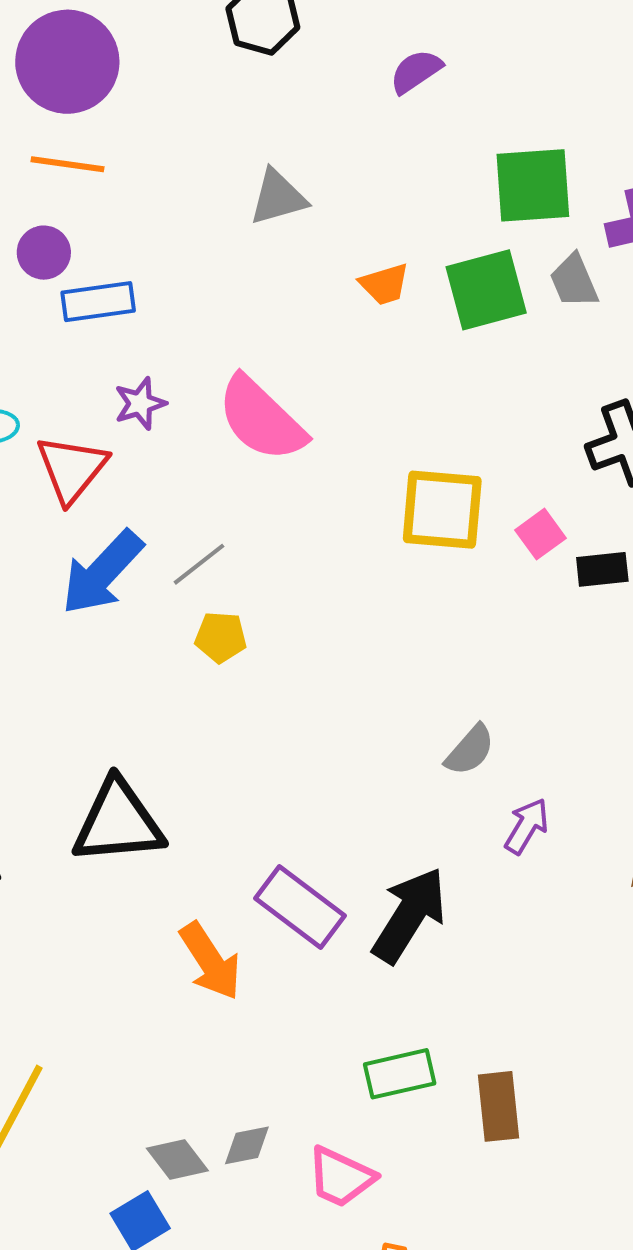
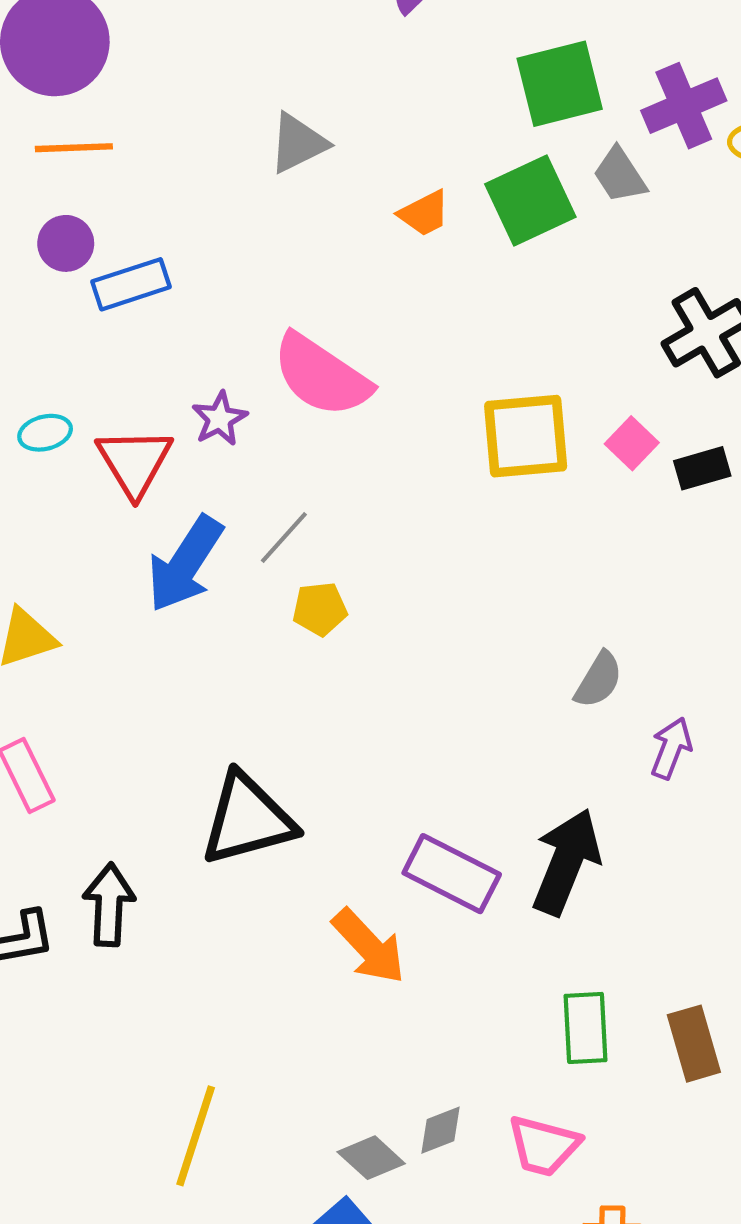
purple star: (140, 404) -> (220, 419), moved
green rectangle: (400, 1074) -> (585, 1028), turned -70

